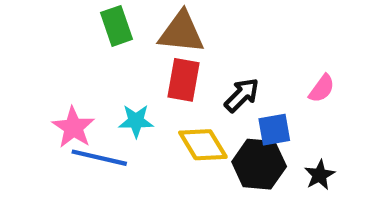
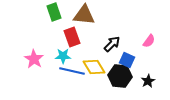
red rectangle: (184, 80) -> (72, 37), moved, turned -30
blue square: (274, 130) -> (127, 60), turned 35
blue line: (99, 158) -> (72, 71), moved

